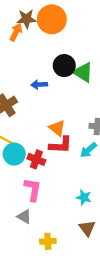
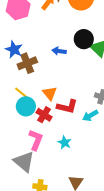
orange triangle: (57, 128) -> (50, 93), moved
cyan star: (84, 197) -> (65, 143), moved
gray triangle: (24, 217) -> (24, 162), size x1.6

